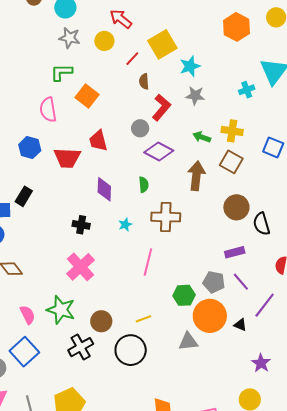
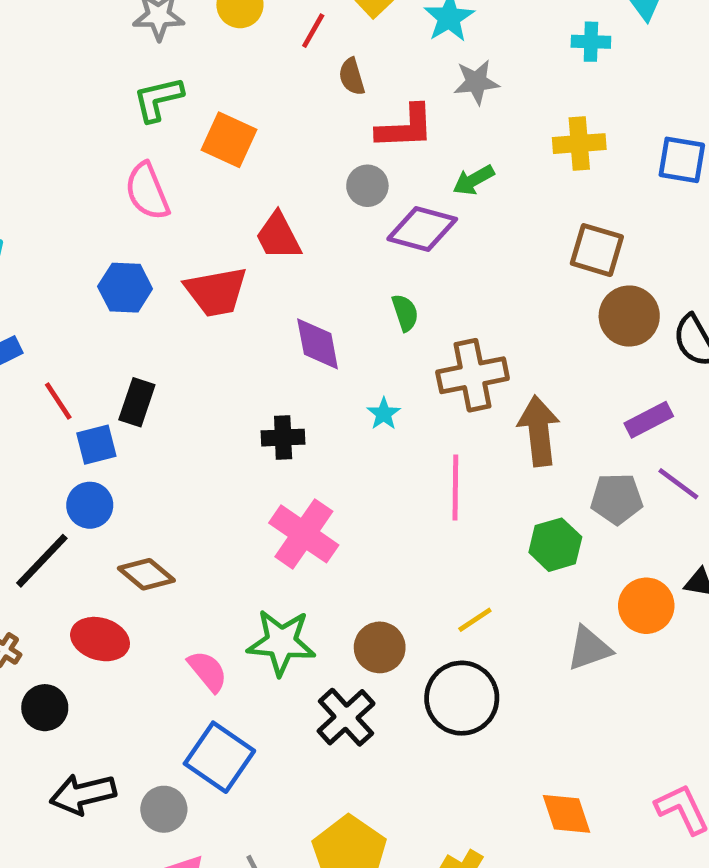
cyan cross: (247, 90) -> (591, 42), turned 35
red L-shape: (161, 108) -> (405, 127), turned 60
green arrow: (202, 137) -> (474, 180), moved, turned -36
brown square: (231, 162) -> (597, 250), moved
brown arrow: (196, 176) -> (539, 431), moved
orange circle: (210, 316) -> (646, 606), moved, size x0.7

